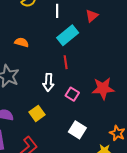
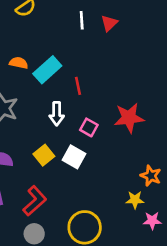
white line: (57, 11) -> (82, 20), moved
cyan rectangle: (68, 35) -> (47, 70), moved
white square: (77, 130) -> (74, 157), moved

